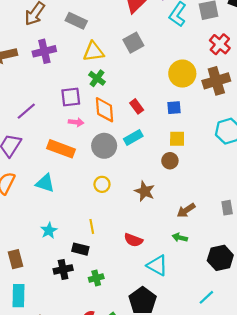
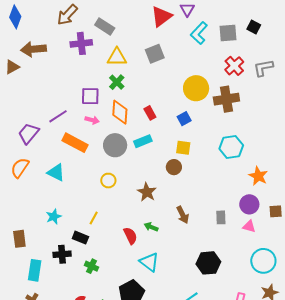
purple cross: (44, 51) -> (81, 43), moved
blue square: (174, 108) -> (184, 119), turned -32
purple line: (26, 111) -> (58, 116), moved
brown arrow: (186, 210) -> (183, 215), turned -90
yellow line: (92, 226) -> (94, 218), turned 32
green arrow: (180, 238) -> (151, 227), moved
red semicircle: (133, 240) -> (130, 236), turned -144
green cross: (96, 278) -> (91, 266), turned 32
cyan rectangle: (19, 296) -> (35, 270), moved

